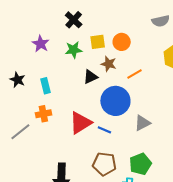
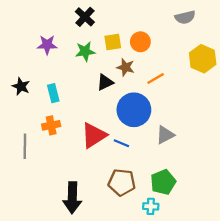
purple star: (41, 44) -> (47, 45), turned -30
gray line: (20, 132) -> (25, 146), turned -50

